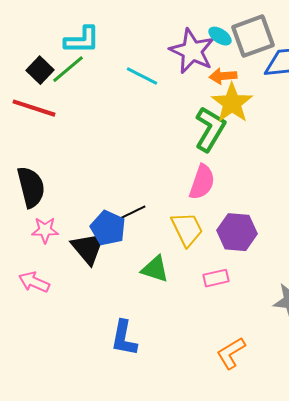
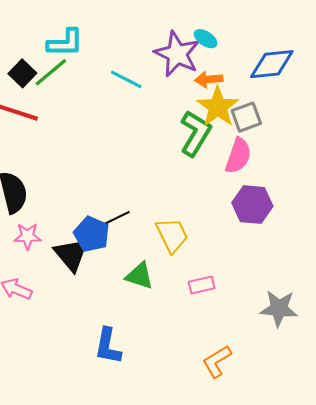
gray square: (253, 36) -> (246, 117), moved, size x0.7
pink semicircle: (202, 182) -> (238, 156), moved
purple hexagon: (237, 232) -> (252, 205), moved

